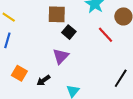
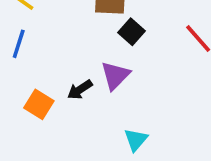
black arrow: (43, 80) -> (80, 90), moved

